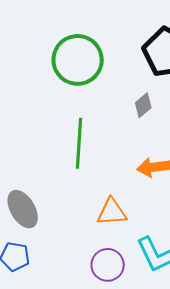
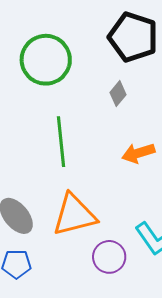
orange triangle: (112, 212) -> (74, 215), moved, size x1.5

